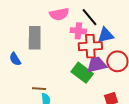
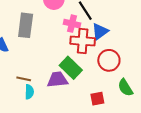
blue triangle: (106, 35) -> (100, 31), turned -30
purple trapezoid: (97, 65) -> (57, 80), moved

